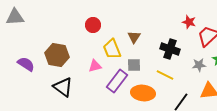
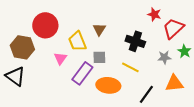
red circle: (93, 25) -> (45, 25), moved, size x1.6
pink triangle: (95, 66) -> (60, 58), turned -40
black triangle: (63, 87) -> (15, 76), moved

